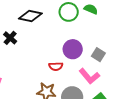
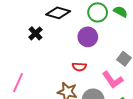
purple circle: (73, 49) -> (88, 37), moved

